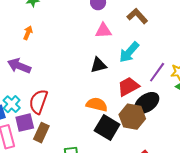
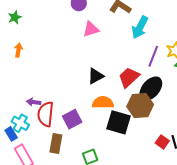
cyan arrow: (129, 52) -> (140, 27), moved
black triangle: (98, 65) -> (96, 76), moved
purple arrow: (19, 66) -> (34, 102), moved, size x0.6
purple square: (25, 123) -> (72, 119), moved

